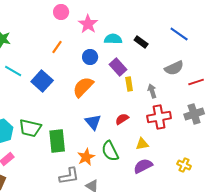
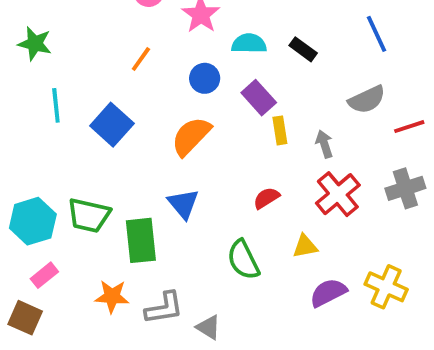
blue line: (179, 34) -> (376, 34), turned 30
cyan line: (13, 71) -> (56, 105), turned 54
red cross: (159, 117) -> (338, 194), turned -30
blue triangle: (93, 122) -> (183, 204), moved
orange star: (86, 157) -> (112, 296), moved, turned 30
yellow cross: (184, 165) -> (386, 287), size x1.5
purple semicircle: (143, 166) -> (328, 293), moved

